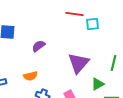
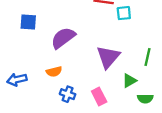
purple semicircle: (39, 46) -> (63, 38), size x1.6

